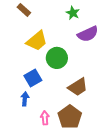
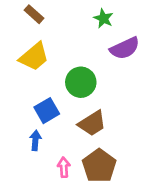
yellow trapezoid: (37, 41) -> (34, 57), moved
brown trapezoid: (78, 87) -> (92, 123), moved

